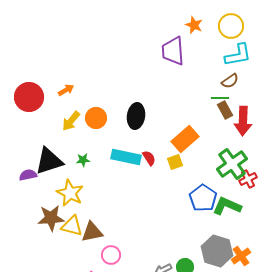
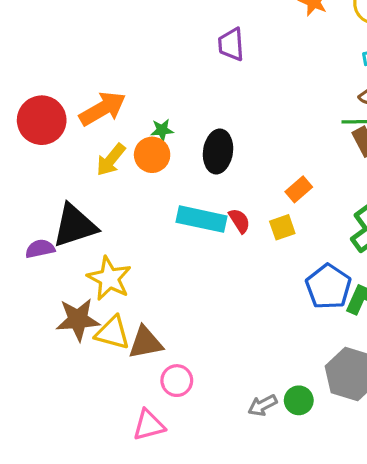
purple trapezoid: (173, 51) -> (231, 44), moved, size x0.7
orange arrow: (66, 90) -> (103, 109), size x1.8
orange rectangle: (185, 139) -> (299, 189), size x0.6
green star: (83, 160) -> (162, 130), moved

